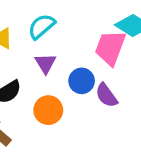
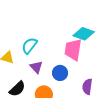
purple semicircle: (106, 95) -> (87, 87), moved, turned 56

